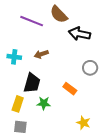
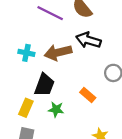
black arrow: (80, 34) -> (88, 40), moved
brown arrow: (41, 54) -> (58, 52), size x1.6

